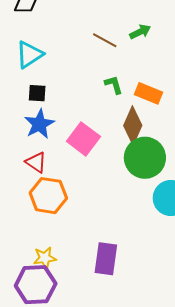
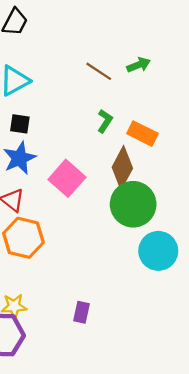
green L-shape: (114, 85) -> (105, 121), turned 45
purple rectangle: (106, 259) -> (82, 312), size x0.6

